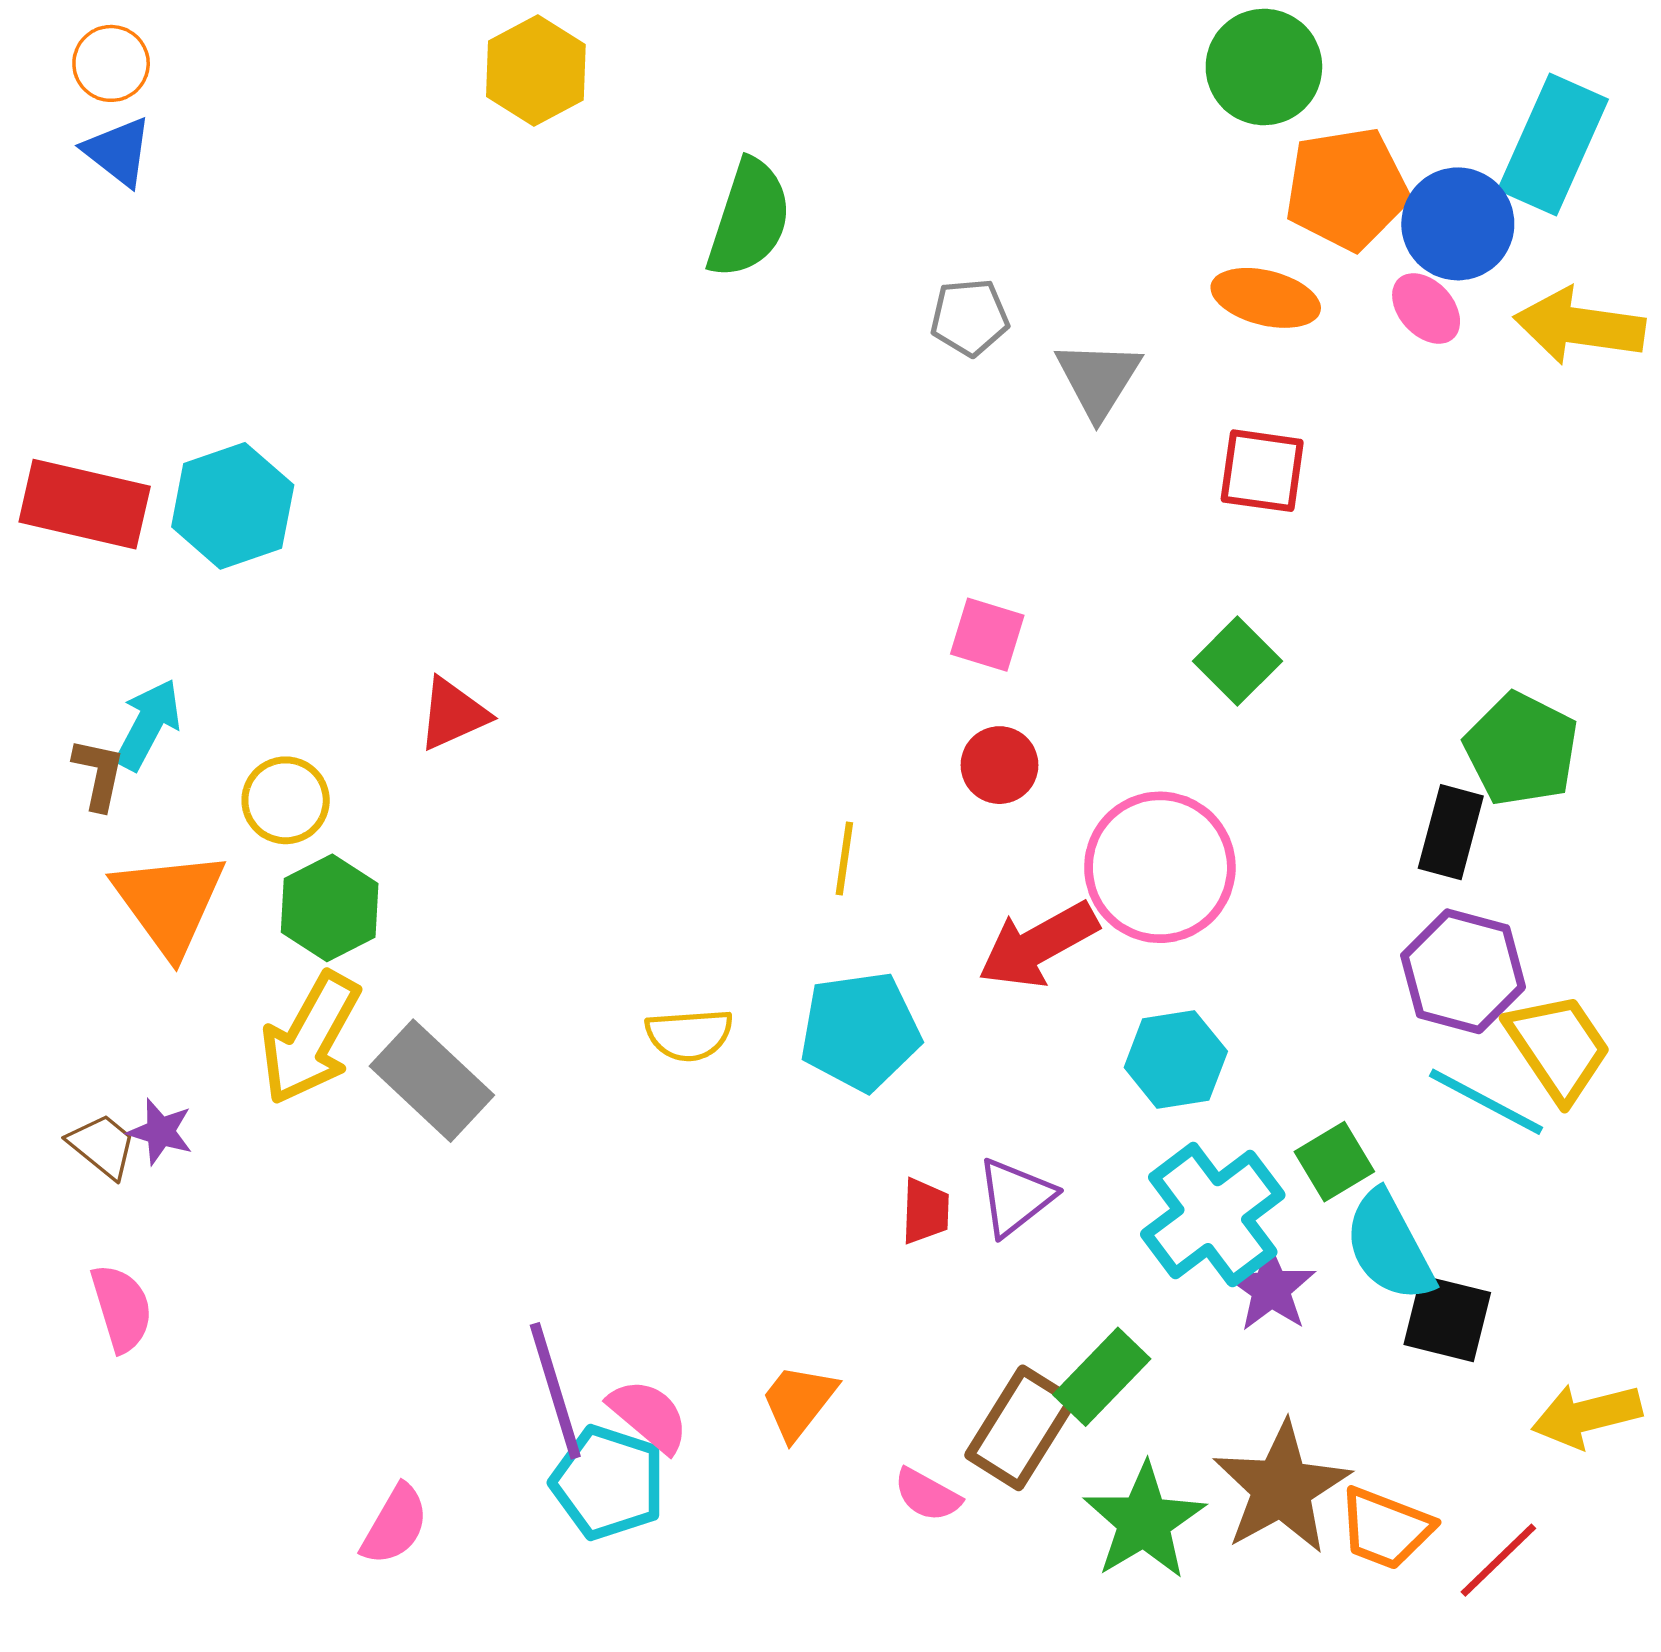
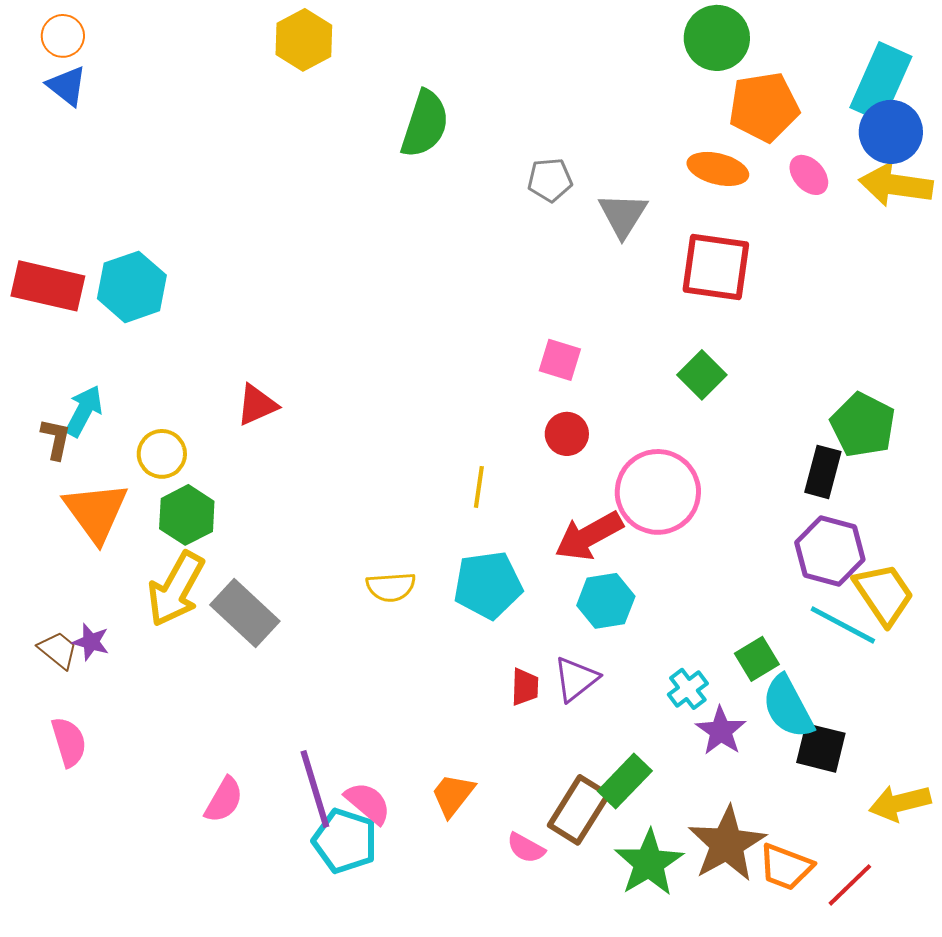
blue circle: (1458, 224) -> (891, 132), moved
red square: (1262, 471) -> (716, 267), size x1.4
cyan hexagon: (1176, 1059) -> (606, 601), moved
cyan cross: (1213, 1215) -> (688, 689), size x0.5
pink semicircle: (395, 1525) -> (224, 800), moved

